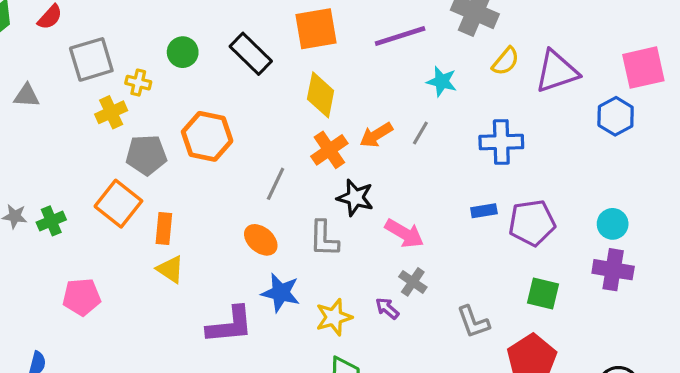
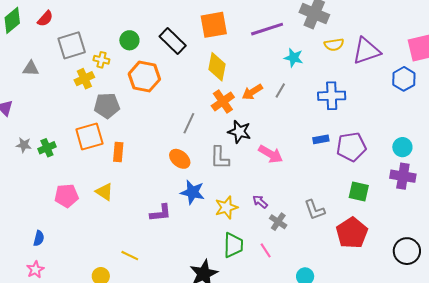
yellow semicircle: (506, 61) -> (334, 45), turned 42
orange hexagon: (207, 136) -> (144, 77), moved
orange square: (118, 204) -> (89, 137), turned 36
yellow triangle: (170, 269) -> (104, 192), moved
gray cross: (413, 282) -> (278, 222), moved
purple L-shape: (230, 325) -> (161, 213), size x0.7

